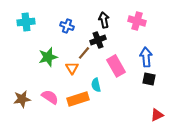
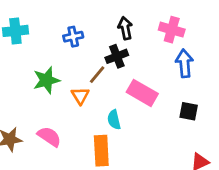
blue cross: (67, 26) -> (73, 37), turned -32
blue arrow: (146, 57) -> (184, 63), moved
pink rectangle: (116, 66) -> (142, 93), turned -30
orange rectangle: (78, 99) -> (101, 151), moved, turned -75

